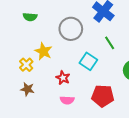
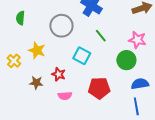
green semicircle: (30, 17) -> (20, 18), turned 96
yellow cross: (26, 65) -> (14, 61), moved
brown star: (27, 89) -> (36, 83), moved

